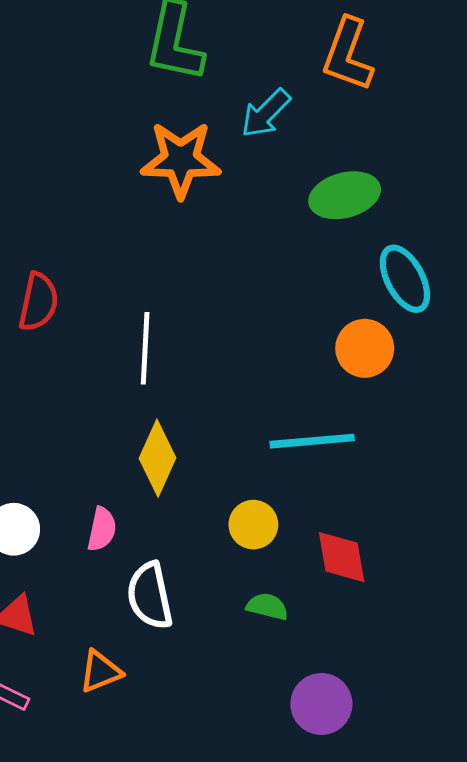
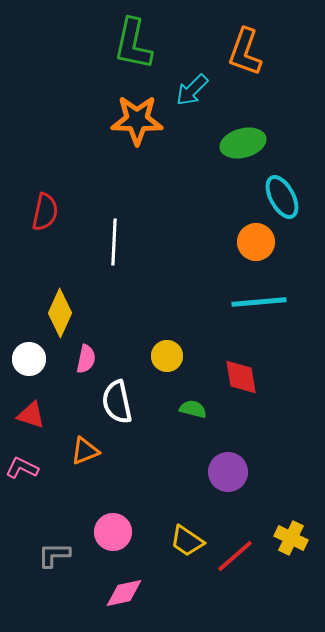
cyan line: (312, 441) -> (259, 302), moved
yellow diamond: (158, 458) -> (60, 313), moved
yellow circle: (253, 525) -> (167, 356), moved

